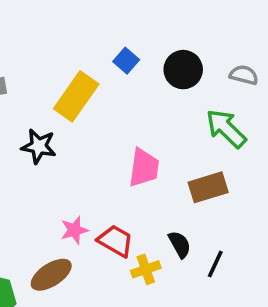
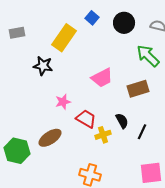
pink trapezoid: (144, 168) -> (102, 78), turned 55
pink star: (74, 230) -> (63, 102), moved

